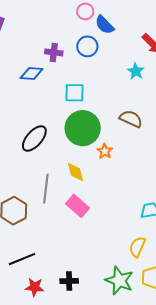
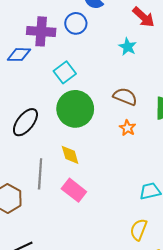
purple cross: (54, 52) -> (41, 31), size x1.5
cyan square: (74, 93) -> (65, 72), turned -35
orange star: (105, 151) -> (127, 128), moved

